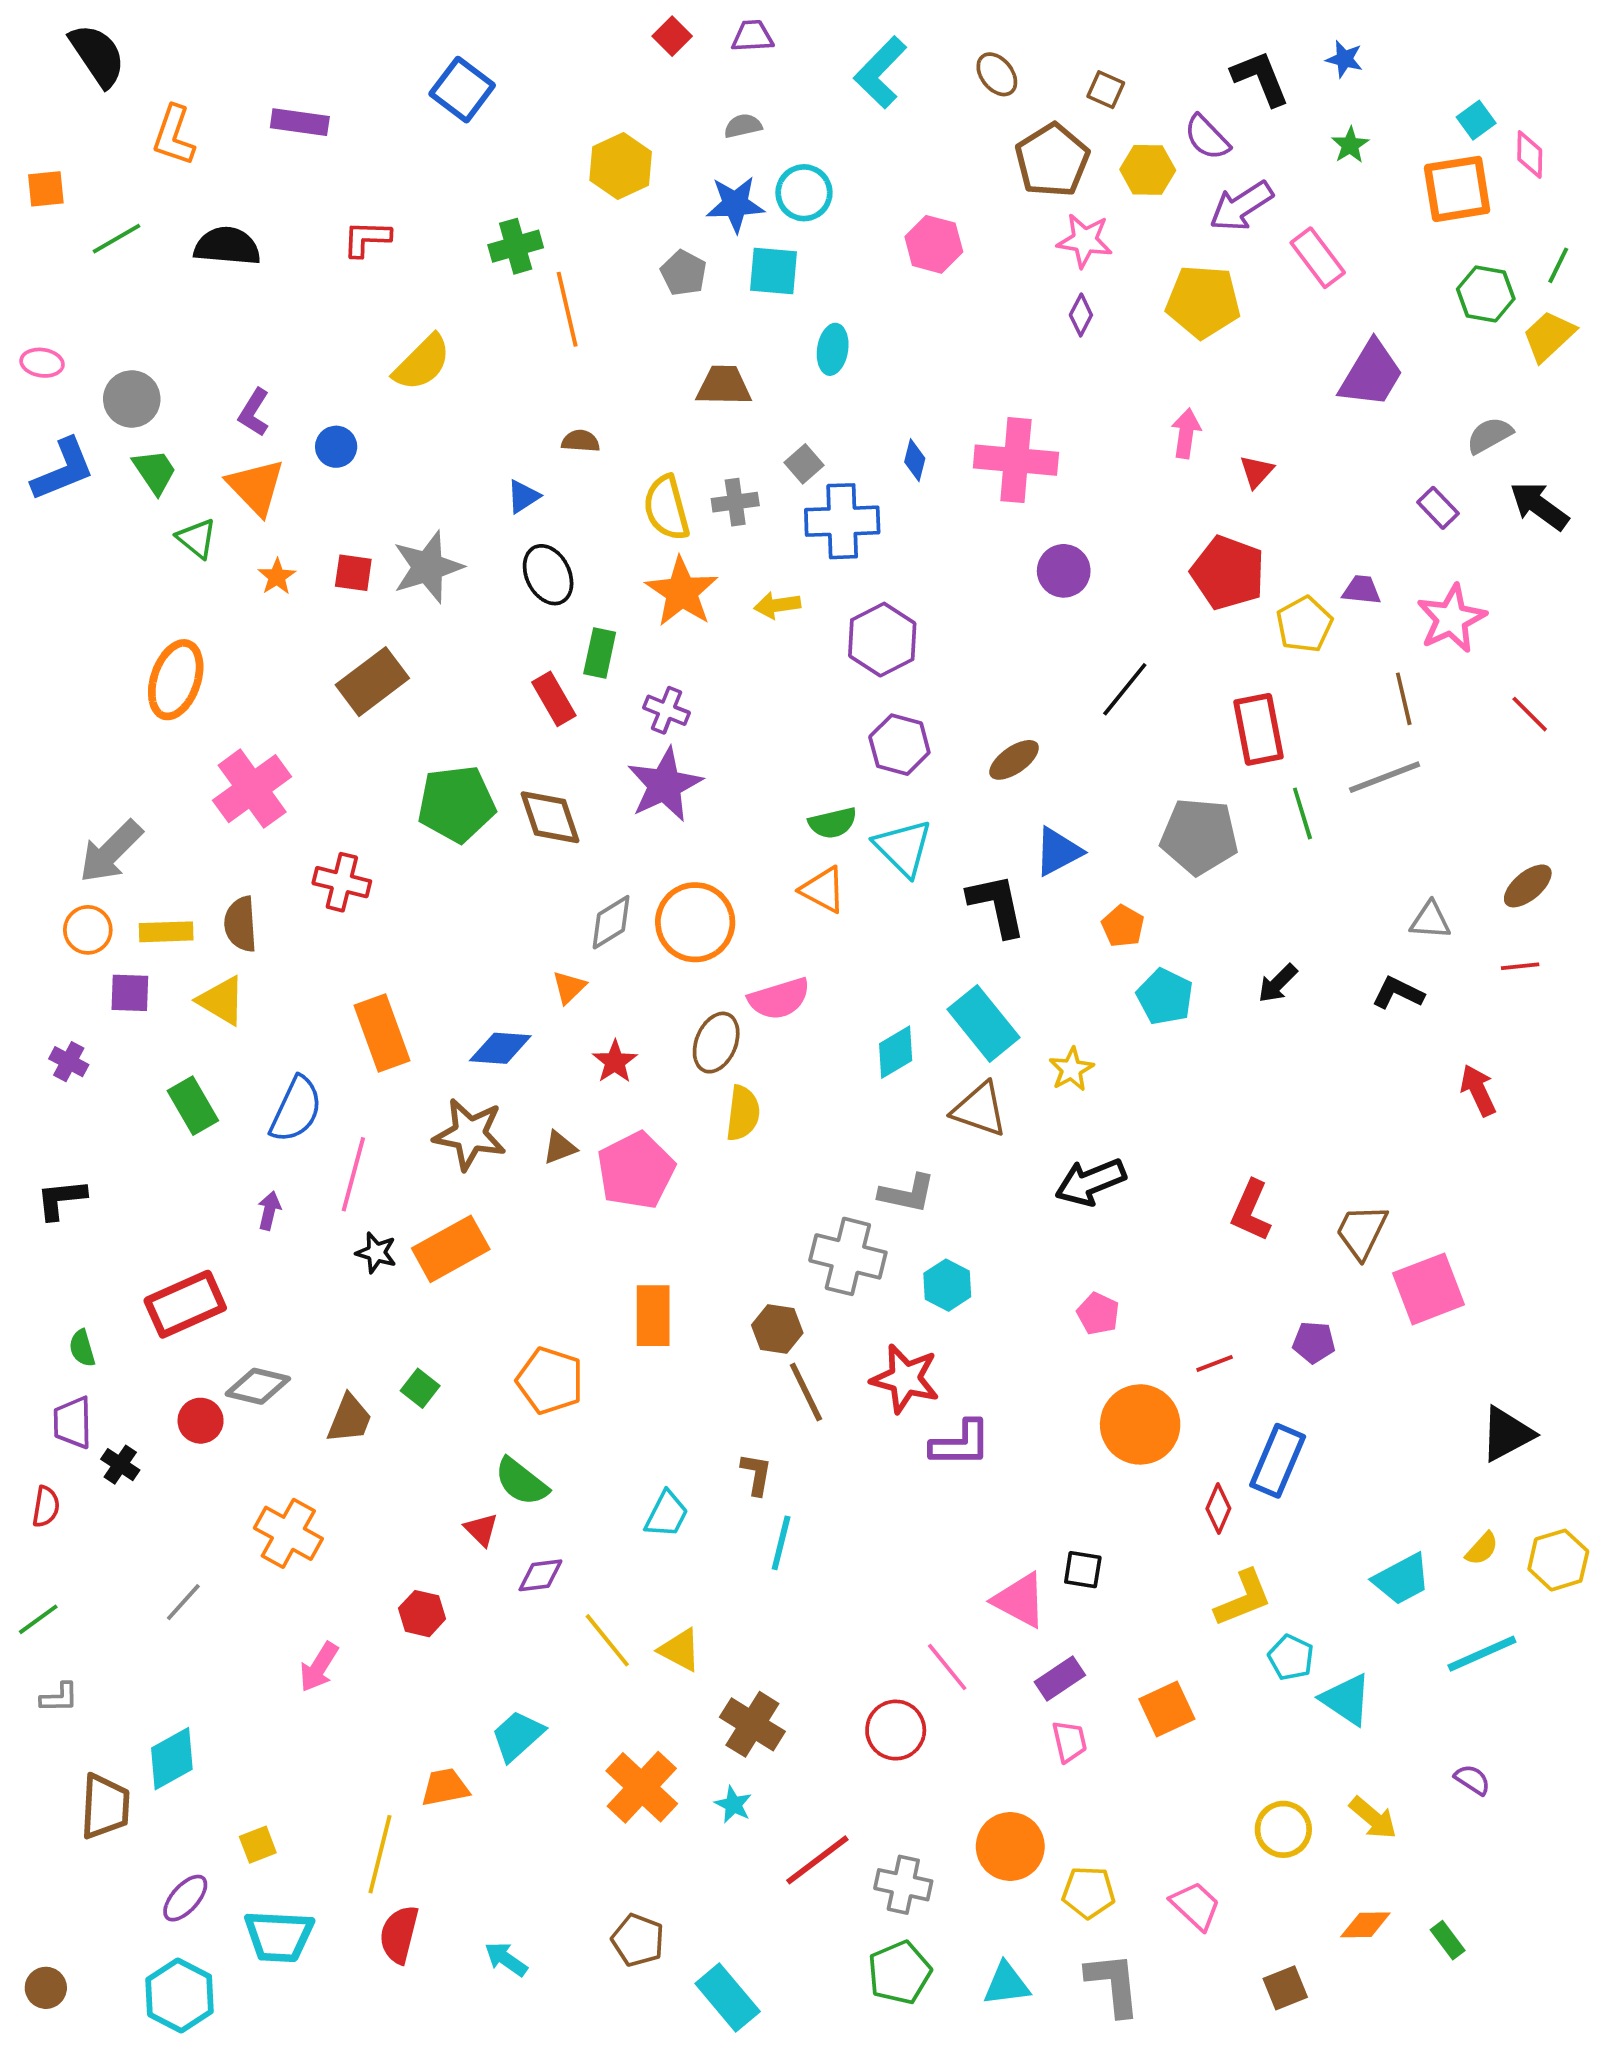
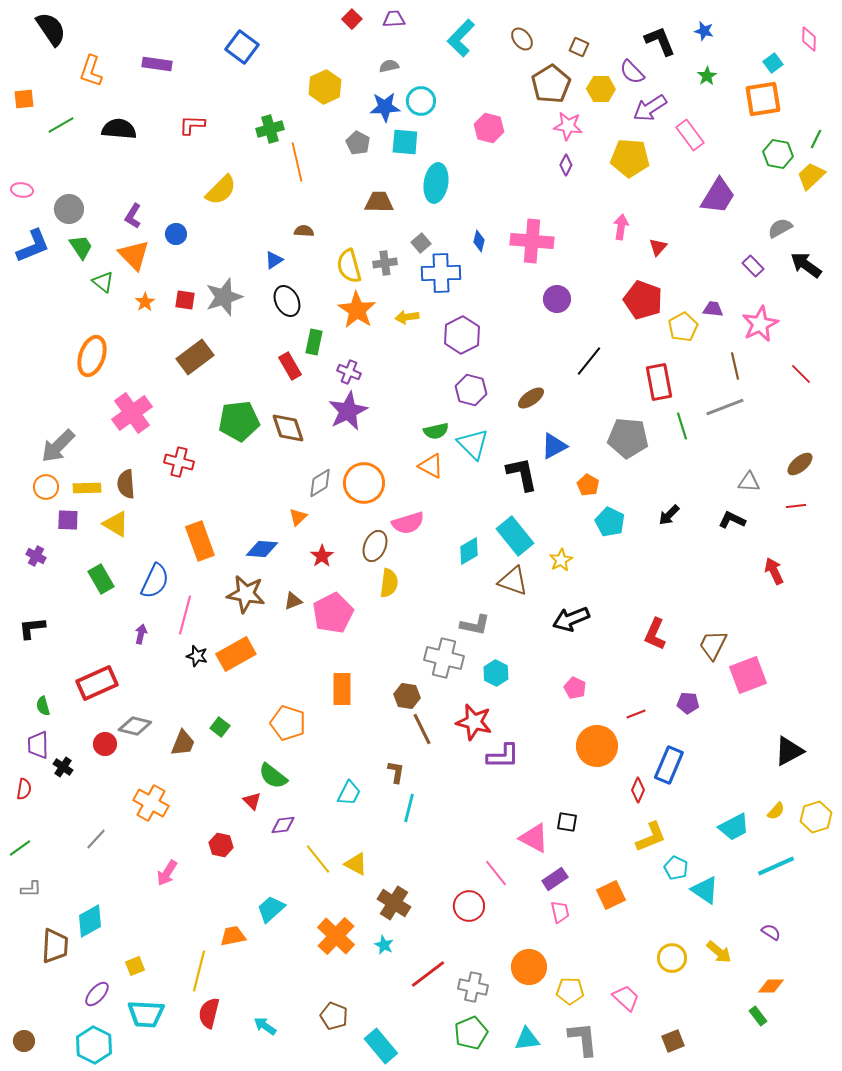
pink diamond: (1530, 155) -> (809, 39), moved
cyan ellipse: (833, 349) -> (436, 183), size x1.5
orange diamond: (1365, 1925) -> (771, 986), moved

